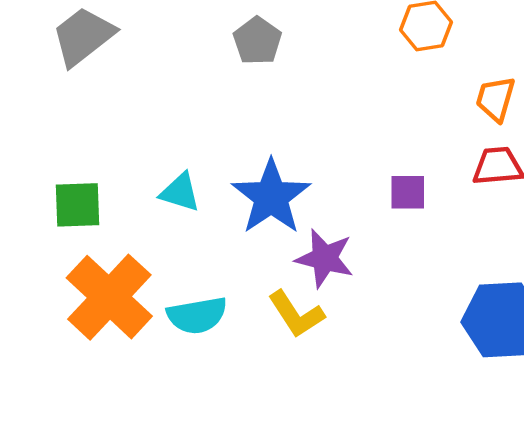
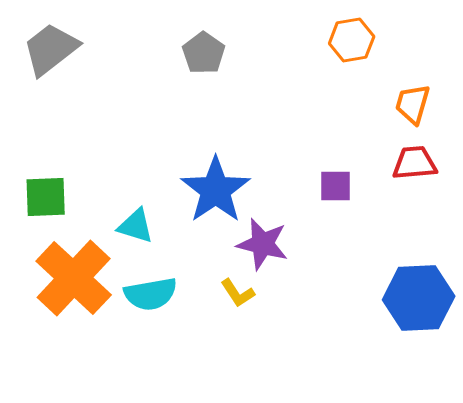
cyan triangle: (180, 192) -> (136, 226), moved
yellow L-shape: (296, 314) -> (238, 293), size x0.7

